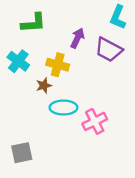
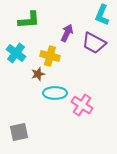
pink cross: (95, 121) -> (82, 105), turned -30

